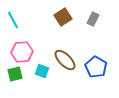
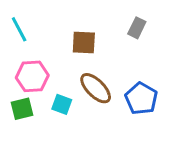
brown square: (63, 17) -> (84, 43), moved, turned 36

